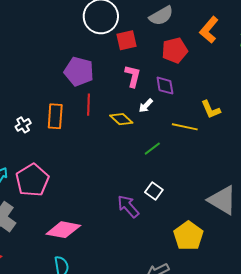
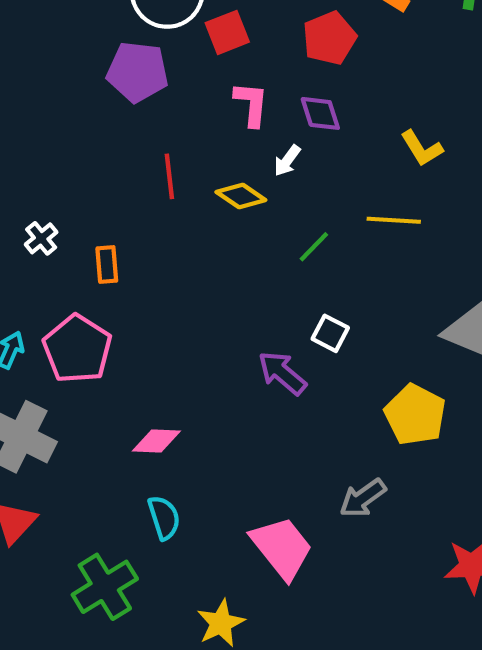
purple pentagon: (79, 71) -> (138, 72), moved
orange rectangle: (55, 116) -> (107, 264), moved, size x0.7
yellow line: (185, 127) -> (394, 220), moved
pink diamond: (63, 230) -> (156, 441), size x0.7

